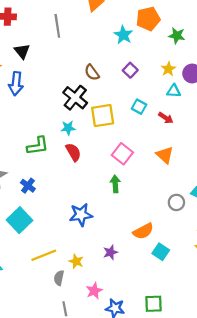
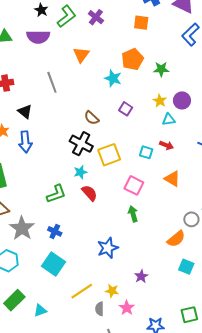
cyan square: (139, 107) -> (146, 152), moved
orange semicircle: (143, 231) -> (176, 239), moved
pink star: (94, 291) -> (127, 308), moved

